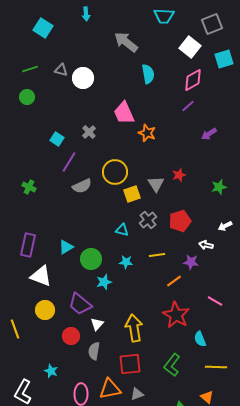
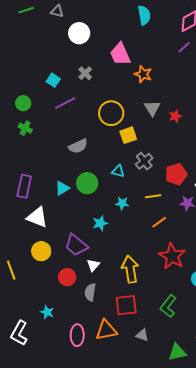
white circle: (83, 78) -> (79, 33), moved
green circle: (27, 97) -> (23, 103), moved
purple line: (69, 162) -> (65, 103), turned 30
gray triangle: (156, 184) -> (152, 108), moved
gray semicircle: (82, 186) -> (78, 146), moved
red pentagon: (180, 221) -> (176, 174), moved
green circle: (91, 259) -> (87, 183), moved
orange line: (174, 281) -> (159, 222), moved
gray triangle: (137, 394) -> (142, 335), moved, turned 40

